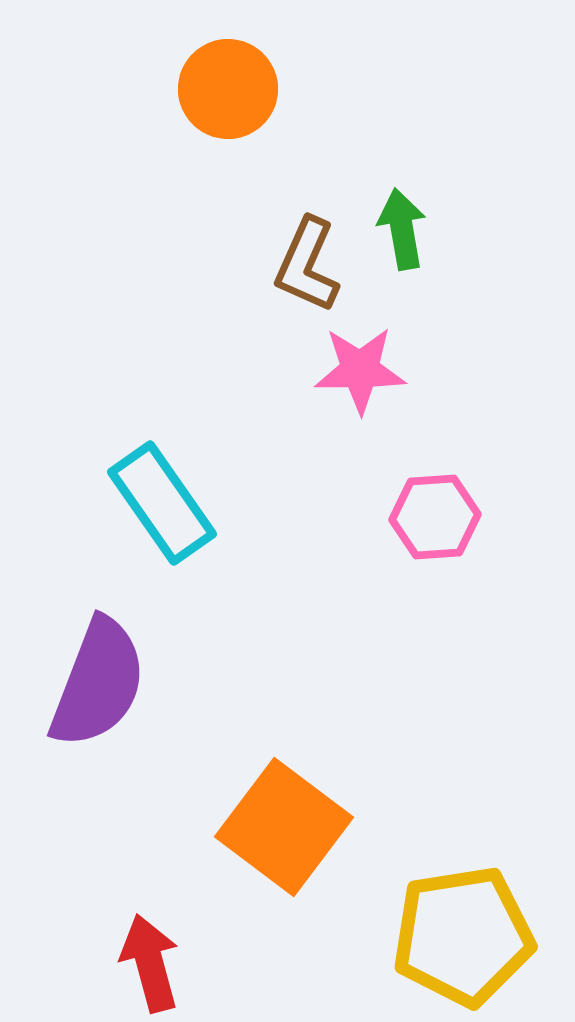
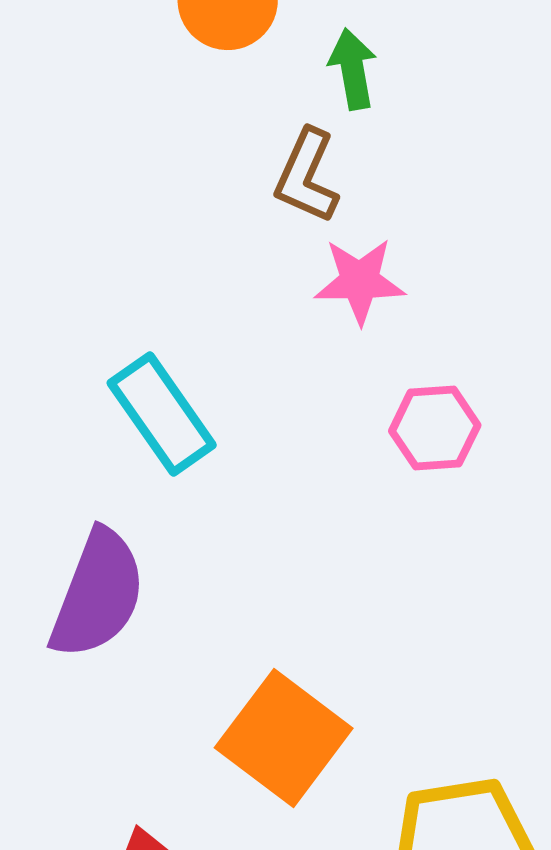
green arrow: (402, 229) -> (353, 69), moved

